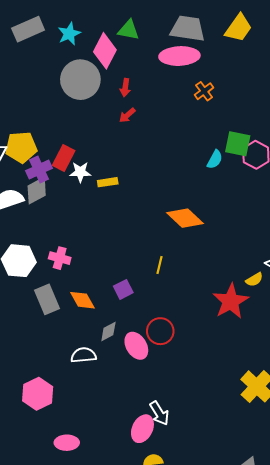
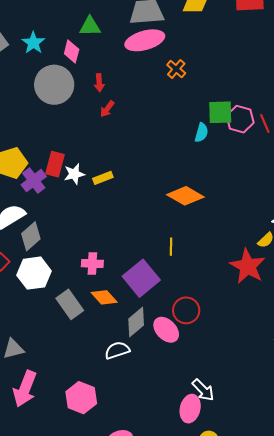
pink diamond: (105, 51) -> (72, 52), size x0.7
gray diamond: (37, 191) -> (31, 236), moved
pink cross: (60, 258) -> (92, 264), moved
purple square: (123, 289) -> (141, 278), size x1.8
gray diamond: (108, 332) -> (136, 322), size x1.4

